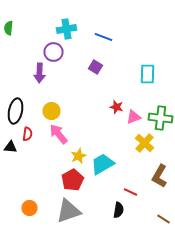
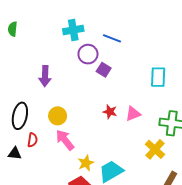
purple circle: (54, 52) -> (88, 54), moved
red star: (116, 107) -> (110, 112), moved
pink triangle: (134, 117) -> (133, 114), moved

